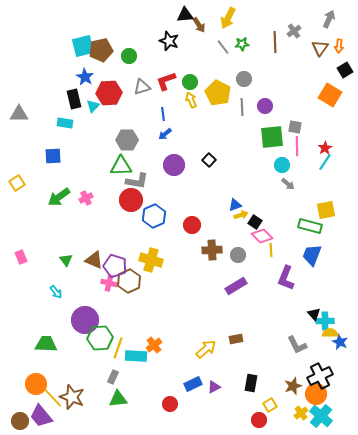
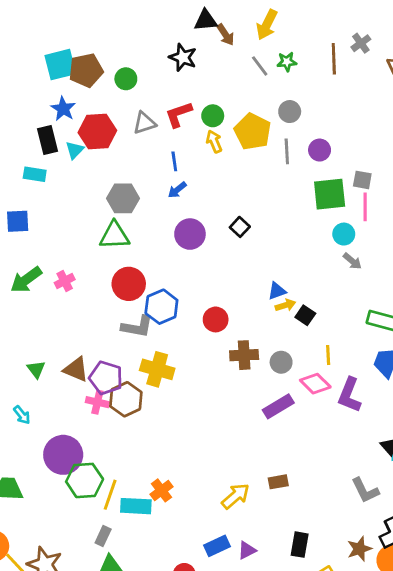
gray L-shape: (137, 181) -> (137, 327), moved
pink diamond: (262, 236) -> (315, 384), moved

